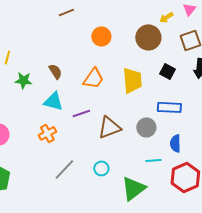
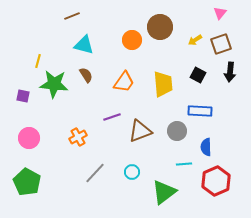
brown line: (66, 12) -> (72, 16), moved
yellow arrow: (166, 17) -> (195, 40), moved
brown circle: (148, 37) -> (160, 27), moved
green star: (23, 80) -> (54, 84), size x1.6
cyan triangle: (53, 101) -> (84, 45), moved

